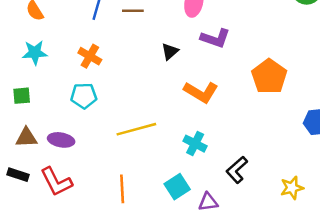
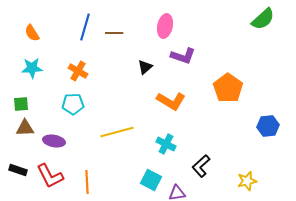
brown triangle: (26, 138) -> (25, 128), moved
cyan square: (177, 187) -> (151, 180), turned -30
orange line: (122, 189) -> (87, 182), moved

